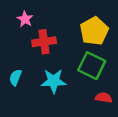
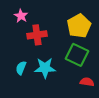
cyan semicircle: (15, 77) -> (21, 68), moved

